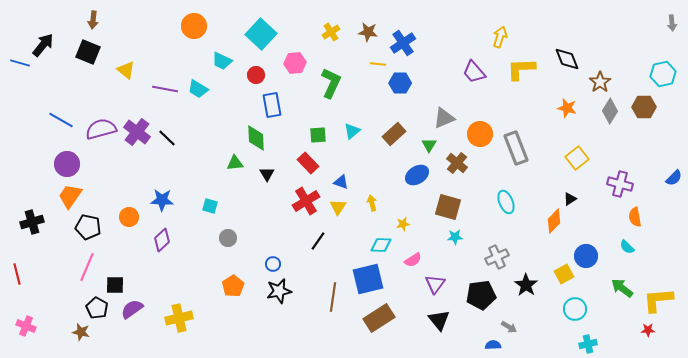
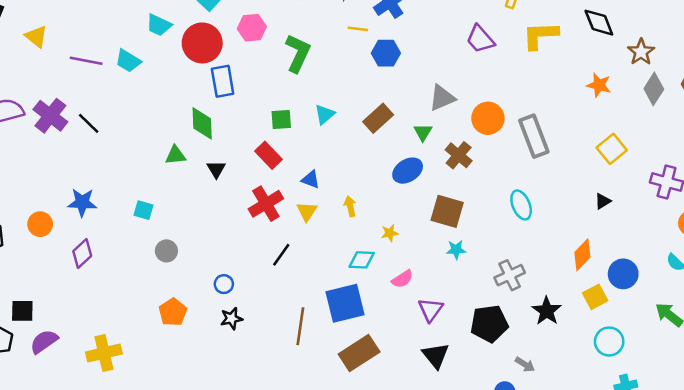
red circle: (256, 75) -> (202, 43), size x1.8
orange diamond: (554, 221) -> (582, 255), moved
black star: (279, 291) -> (232, 319), size x0.7

